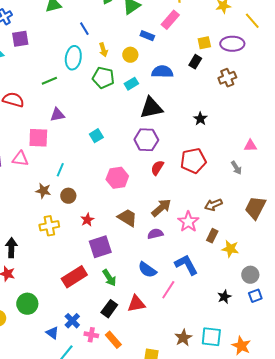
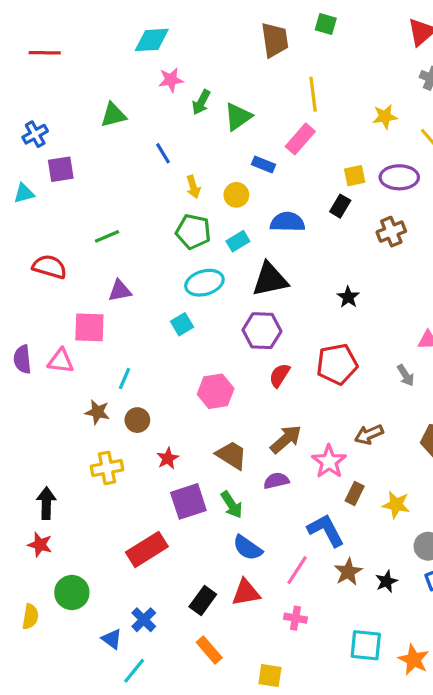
cyan ellipse: (73, 58) -> (204, 283), moved, turned 65
brown rectangle: (212, 236) -> (355, 494), moved
blue semicircle: (147, 270) -> (248, 548), moved
green arrow: (109, 278) -> (232, 505), moved
pink cross: (91, 335) -> (295, 618), moved
brown star: (183, 338) -> (348, 572), moved

